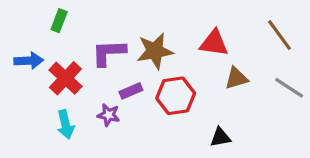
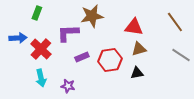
brown star: (155, 51) -> (92, 16), moved
brown triangle: (236, 78) -> (139, 49), moved
purple star: (109, 115) -> (68, 86), moved
black triangle: (220, 137) -> (137, 73), moved

